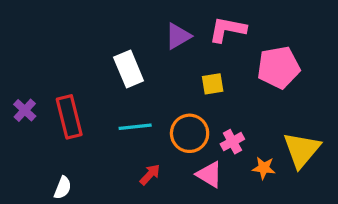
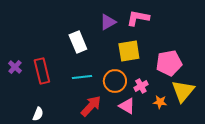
pink pentagon: (279, 67) -> (169, 63), moved
yellow square: (213, 84) -> (129, 51), size x1.6
red arrow: (150, 175) -> (91, 106), size x1.6

